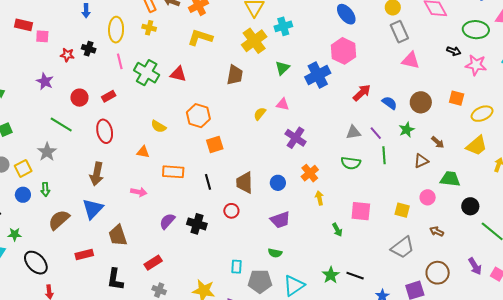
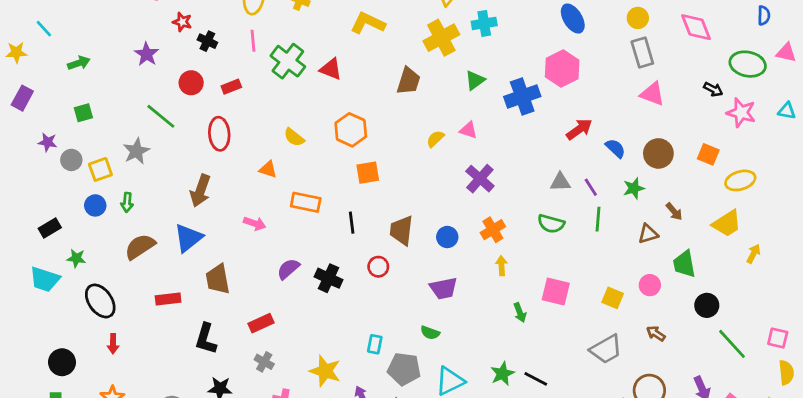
black cross: (89, 49) -> (207, 41), moved
green trapezoid: (450, 179) -> (684, 264), turned -115

